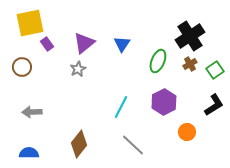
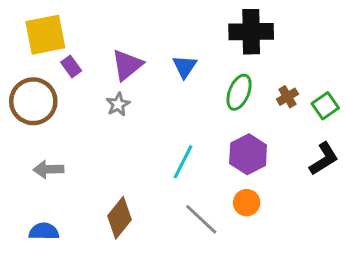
black cross: (190, 36) -> (251, 32), moved, turned 32
brown circle: (22, 67) -> (33, 101), size x1.6
orange circle: (187, 132) -> (247, 203), moved

